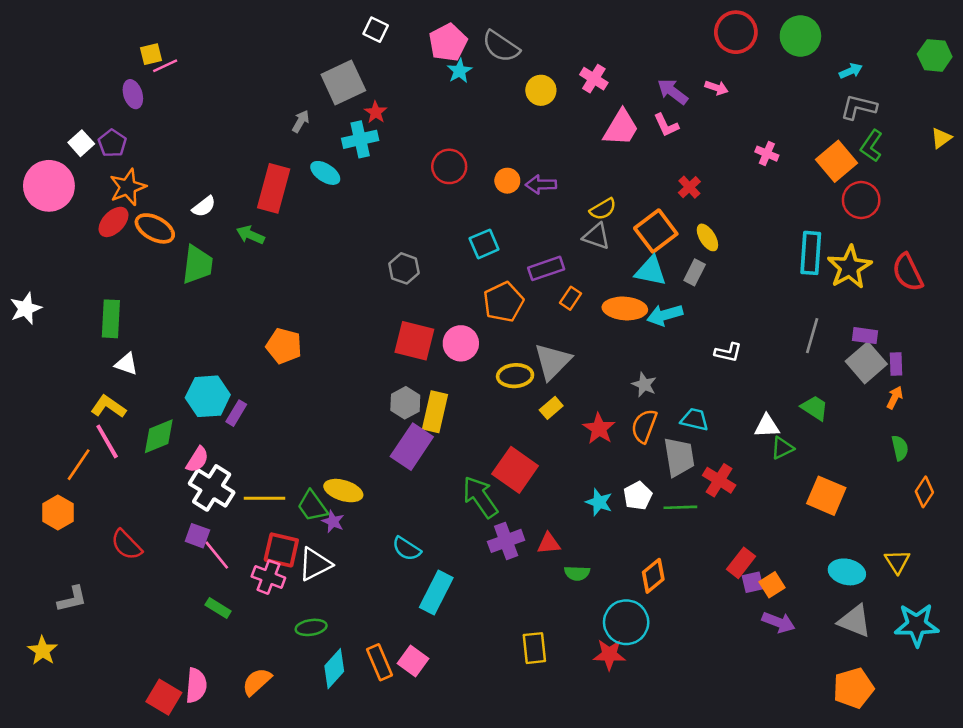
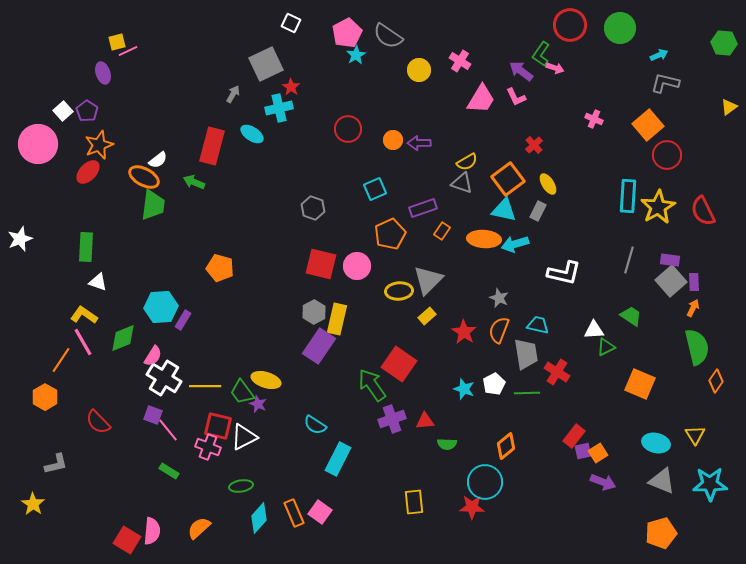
green L-shape: (871, 146) -> (541, 54), moved
orange ellipse: (155, 228) -> (144, 177), moved
white L-shape: (728, 352) -> (564, 273), size x1.6
green semicircle: (900, 448) -> (697, 347), size x1.8

